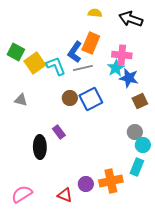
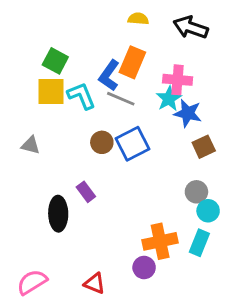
green square: (16, 52) -> (55, 61), moved
yellow square: (35, 63) -> (51, 91), turned 35
gray line: (83, 68) -> (121, 99), turned 36
orange cross: (111, 181) -> (160, 241), moved
purple circle: (86, 184) -> (144, 267), moved

